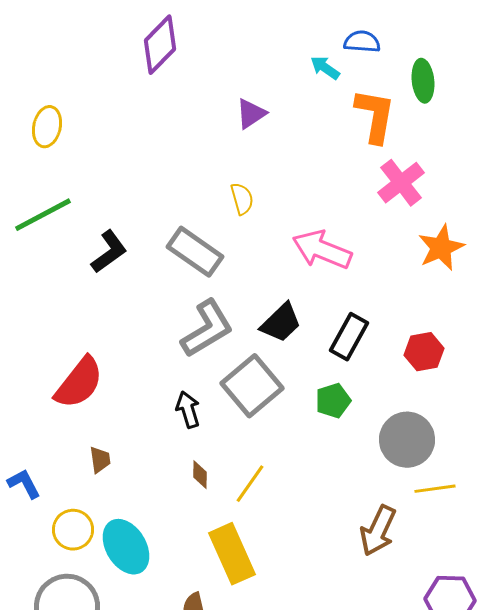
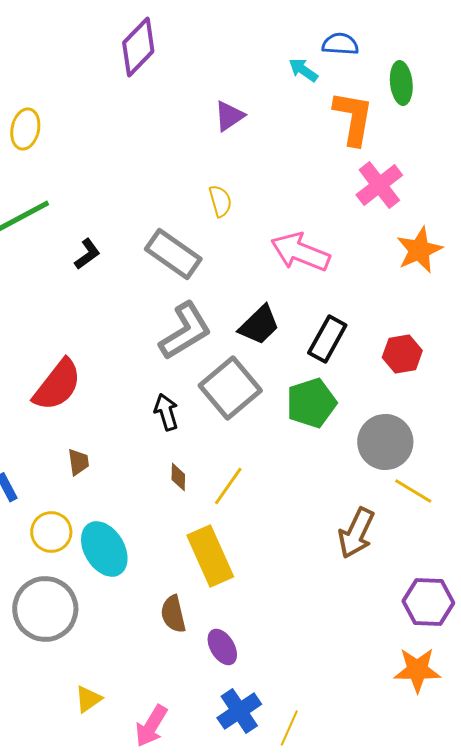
black L-shape: (109, 252) -> (87, 254), size x0.7
green pentagon: (333, 401) -> (311, 403), size x1.4
yellow line: (435, 489) -> (413, 491), turned 39

